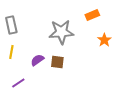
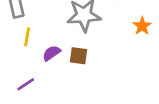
yellow line: (11, 52) -> (27, 37), moved

